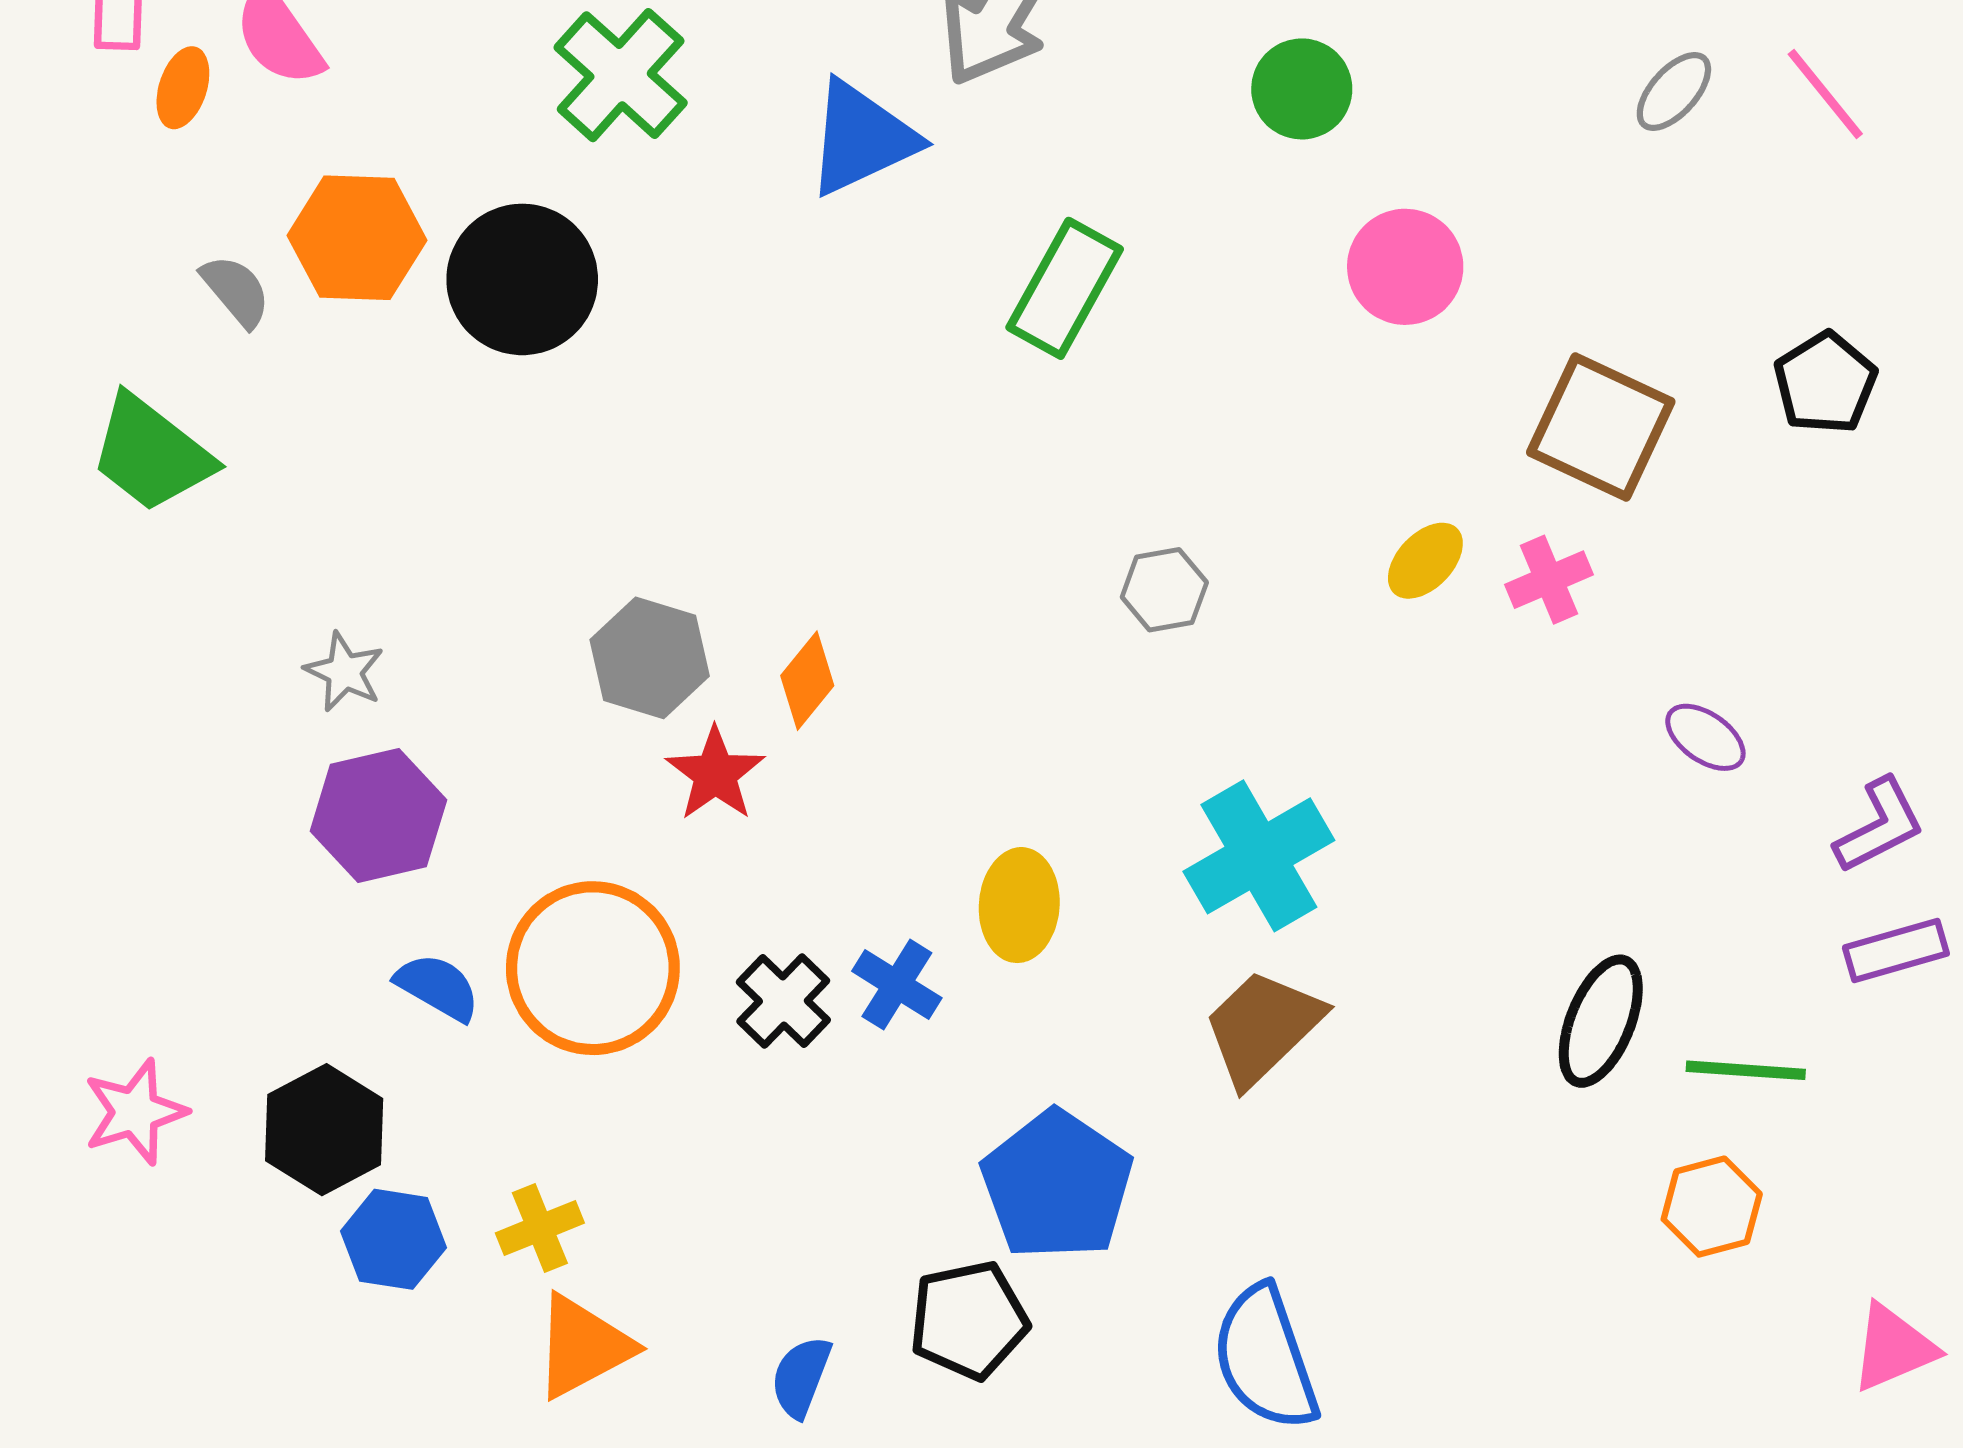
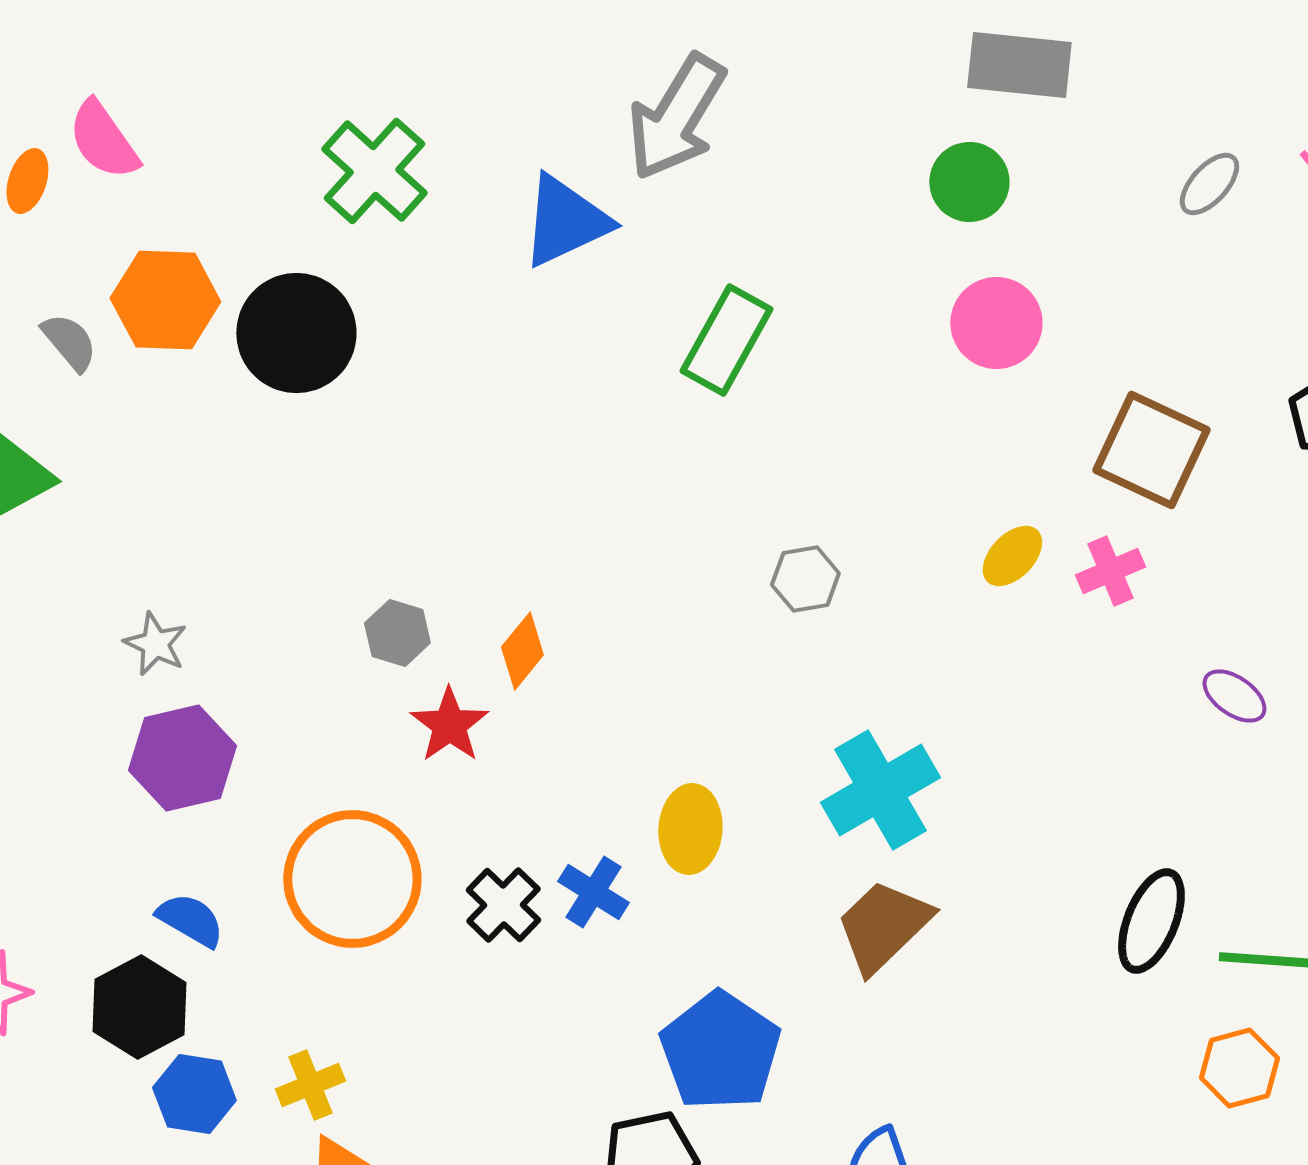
green circle: (1302, 89) -> (969, 182), moved
gray hexagon: (650, 658) -> (397, 633), size x0.7
blue semicircle: (438, 987) -> (190, 920), moved

